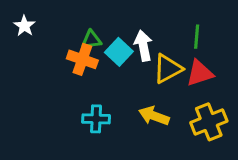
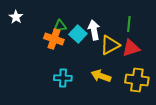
yellow cross: (209, 122) -> (137, 80), turned 30

